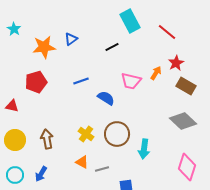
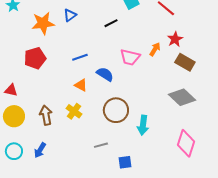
red triangle: (12, 106) -> (11, 90), moved
yellow cross: (86, 134) -> (74, 111), moved
orange triangle: (82, 162) -> (81, 85), moved

